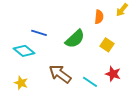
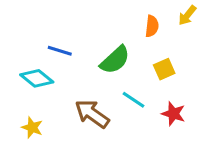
yellow square: (107, 45) -> (164, 69), turned 32
cyan line: (90, 82) -> (133, 100), moved

